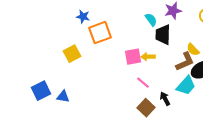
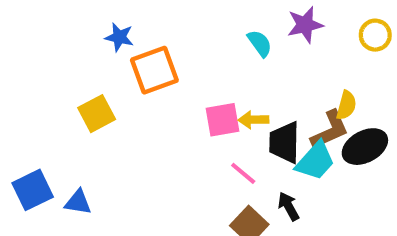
black trapezoid: (163, 35) -> (284, 142), moved
yellow semicircle: (193, 50) -> (346, 105), turned -120
cyan trapezoid: (186, 86) -> (315, 161), moved

